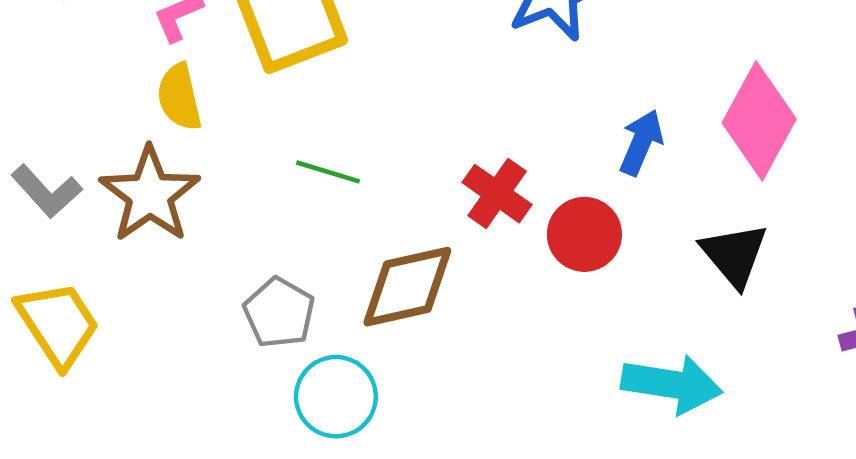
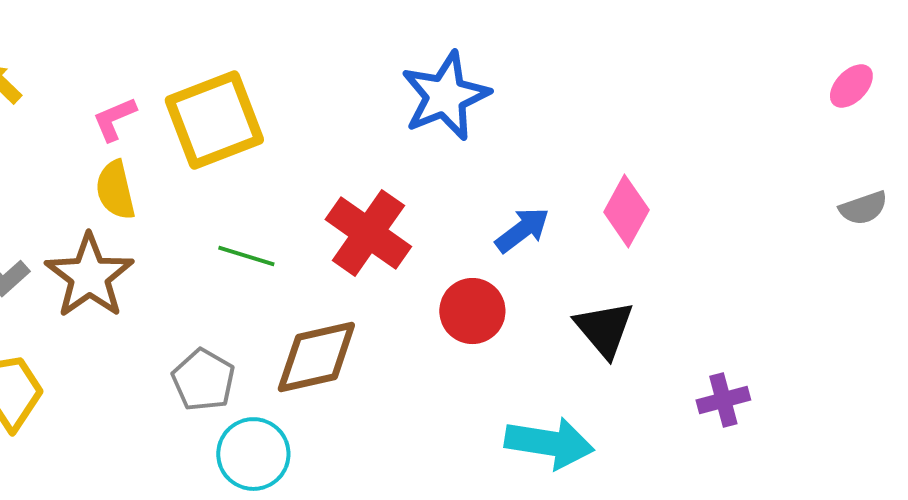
pink diamond: (759, 121) -> (626, 211), size x0.7
blue arrow: (641, 142) -> (522, 230), turned 30
red cross: (497, 194) -> (368, 233), moved, size x1.4

